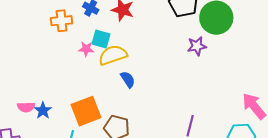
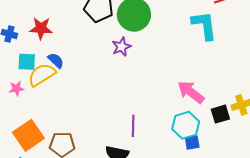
pink star: (86, 49) -> (16, 89), moved
blue semicircle: (128, 79) -> (56, 61), moved

